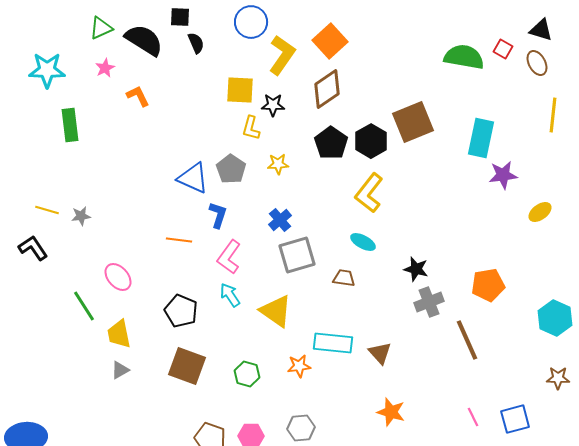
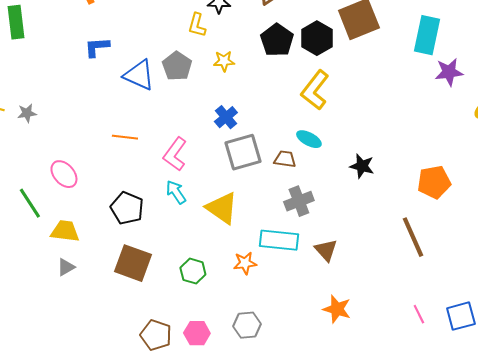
blue L-shape: (218, 215) -> (97, 47), moved, turned -112
brown trapezoid: (344, 278) -> (285, 159), moved
gray cross: (429, 302) -> (299, 201), moved
yellow trapezoid: (119, 334) -> (65, 231), turned 108

